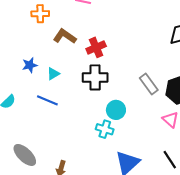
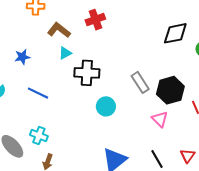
red cross: (96, 47) -> (95, 20), moved
cyan triangle: (53, 74) -> (65, 53), moved
cyan cross: (105, 129) -> (39, 135), moved

